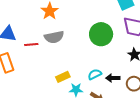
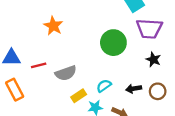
gray semicircle: (54, 37) -> (66, 73), moved
cyan semicircle: (95, 74) -> (104, 86), moved

